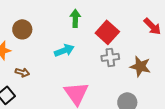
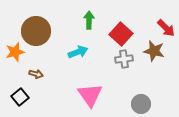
brown circle: (22, 29) -> (36, 31), size x1.5
brown star: (140, 66) -> (154, 51), moved

